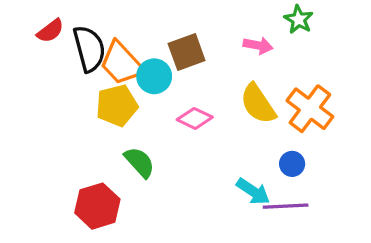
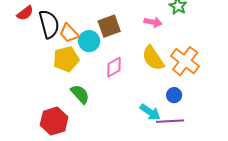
orange trapezoid: (122, 63) -> (69, 33), size x0.7
pink diamond: (195, 118) -> (114, 67), turned -55

